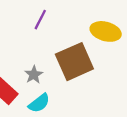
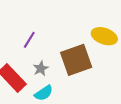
purple line: (40, 20) -> (29, 40), moved

